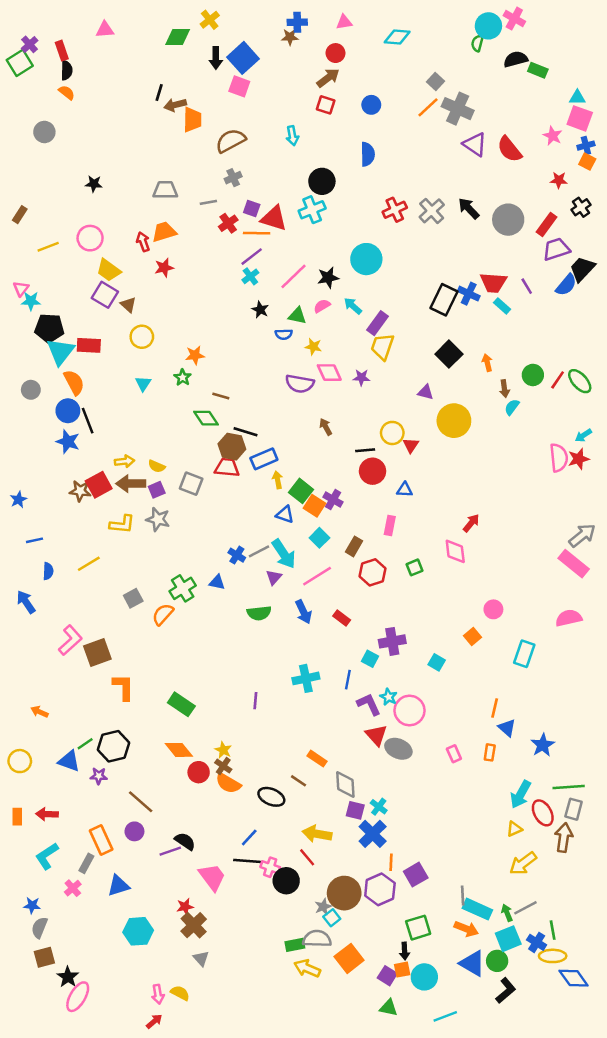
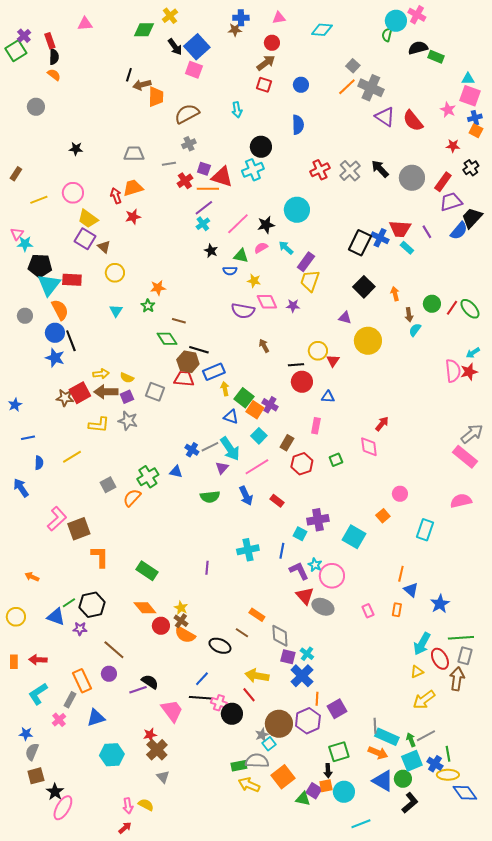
black arrow: (216, 58) -> (175, 47), turned -36
cyan square: (437, 662) -> (354, 537), size x1.6
green triangle: (389, 1008) -> (303, 799), moved

